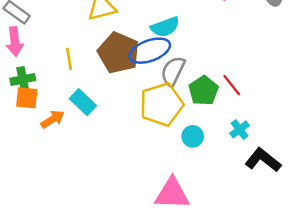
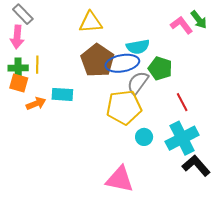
yellow line: (69, 59) -> (37, 65), moved
green pentagon: (204, 91) -> (160, 68), moved, turned -30
cyan rectangle: (83, 102) -> (62, 94), turned -50
cyan cross: (240, 129) -> (182, 138), size x2.0

